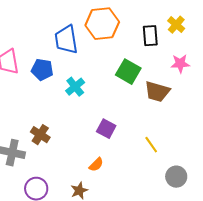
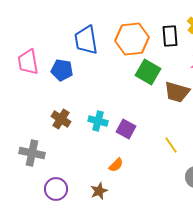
orange hexagon: (102, 24) -> (132, 39), moved
cyan cross: (75, 87) -> (98, 121), moved, turned -36
brown cross: (40, 135) -> (61, 119), moved

